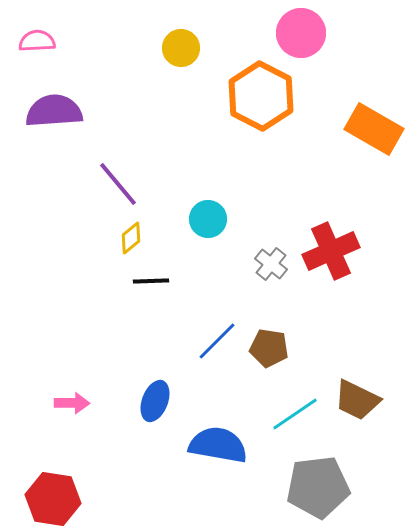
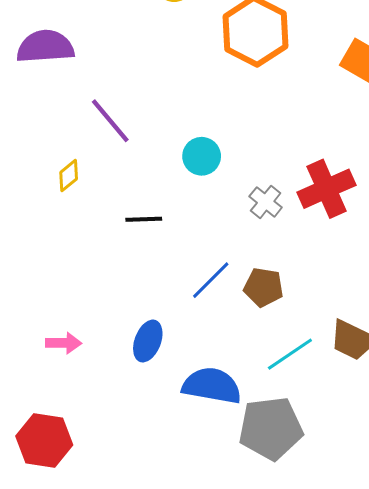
yellow diamond: (131, 238) -> (69, 176), moved
gray pentagon: (318, 487) -> (271, 428), moved

